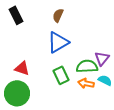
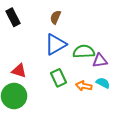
purple triangle: (102, 58) -> (100, 61), turned 42
green semicircle: (87, 66) -> (84, 52), moved

